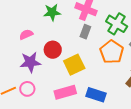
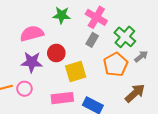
pink semicircle: (26, 34) -> (32, 33), size x1.6

